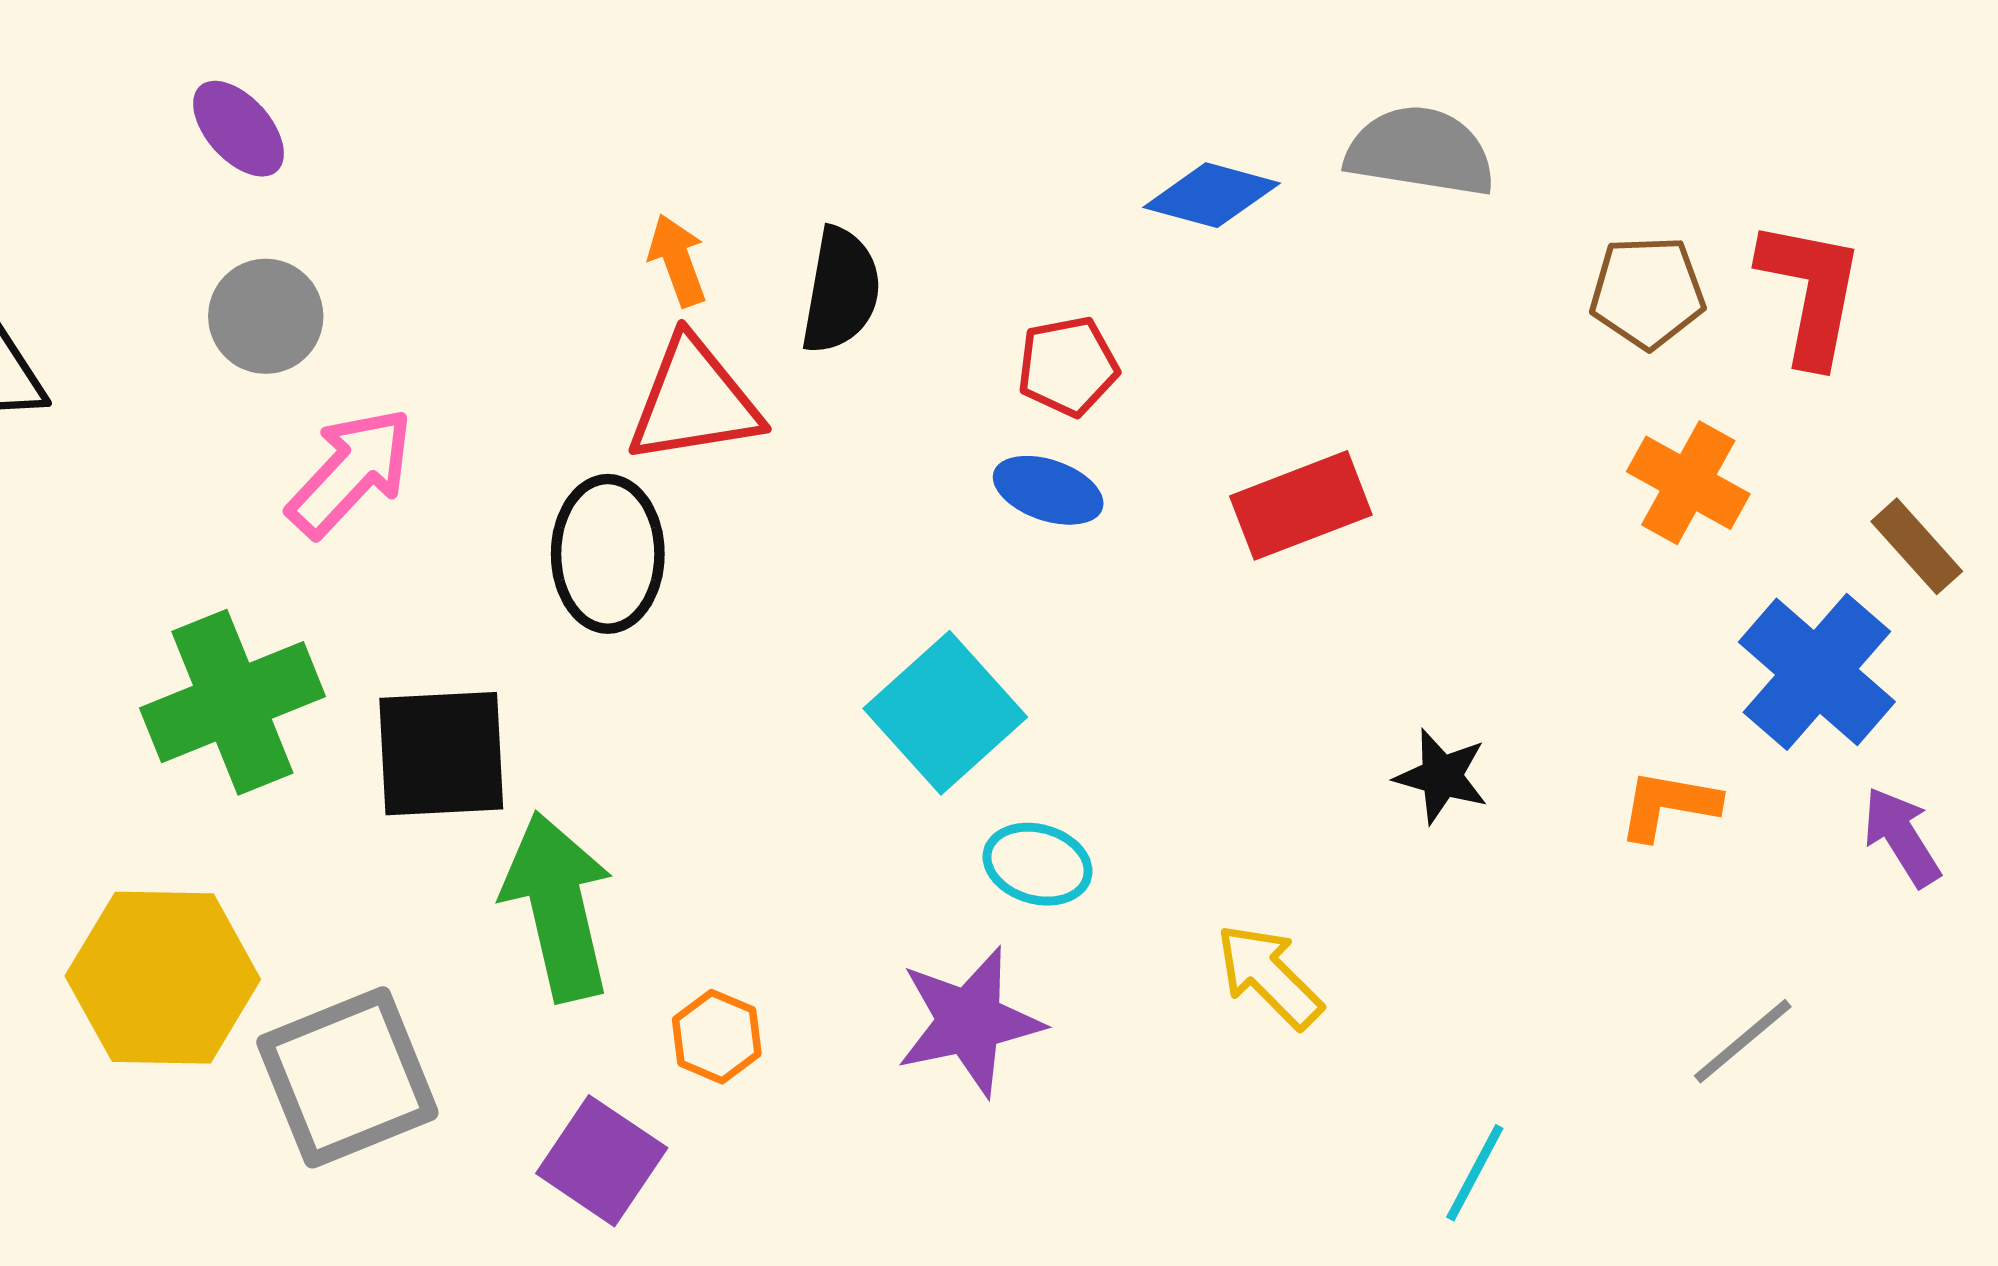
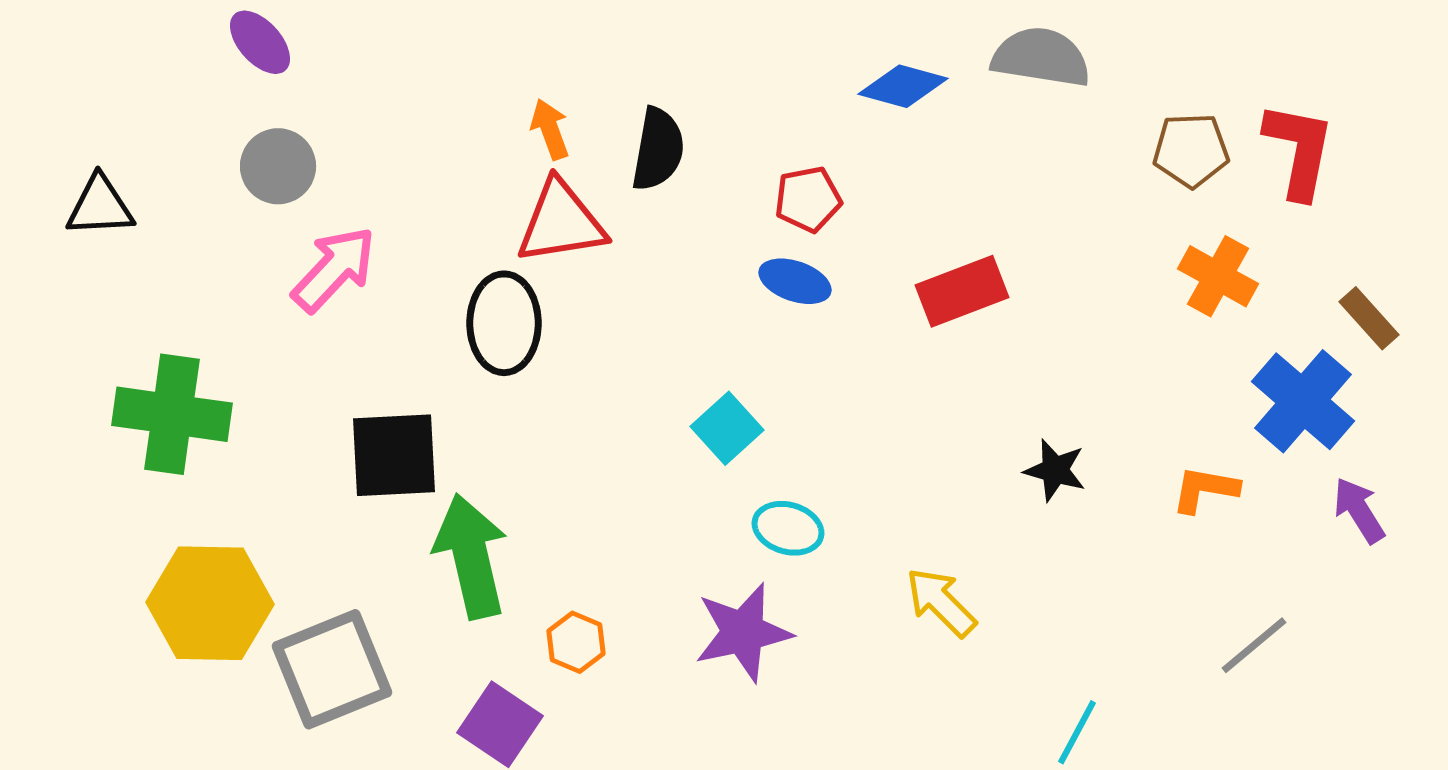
green cross: (232, 702) -> (172, 414), moved, turned 30
cyan square: (945, 713) -> (727, 428), size x0.7

